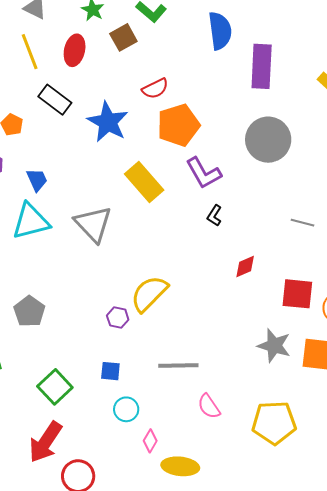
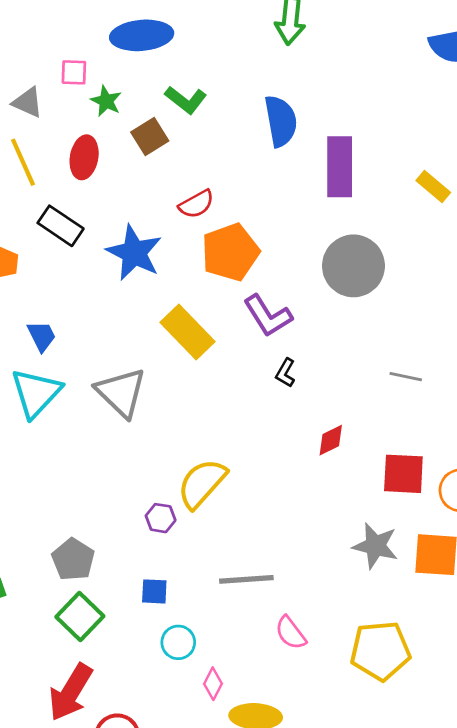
cyan triangle: (31, 221) -> (36, 393), turned -30
gray pentagon: (29, 311) -> (73, 559), moved

